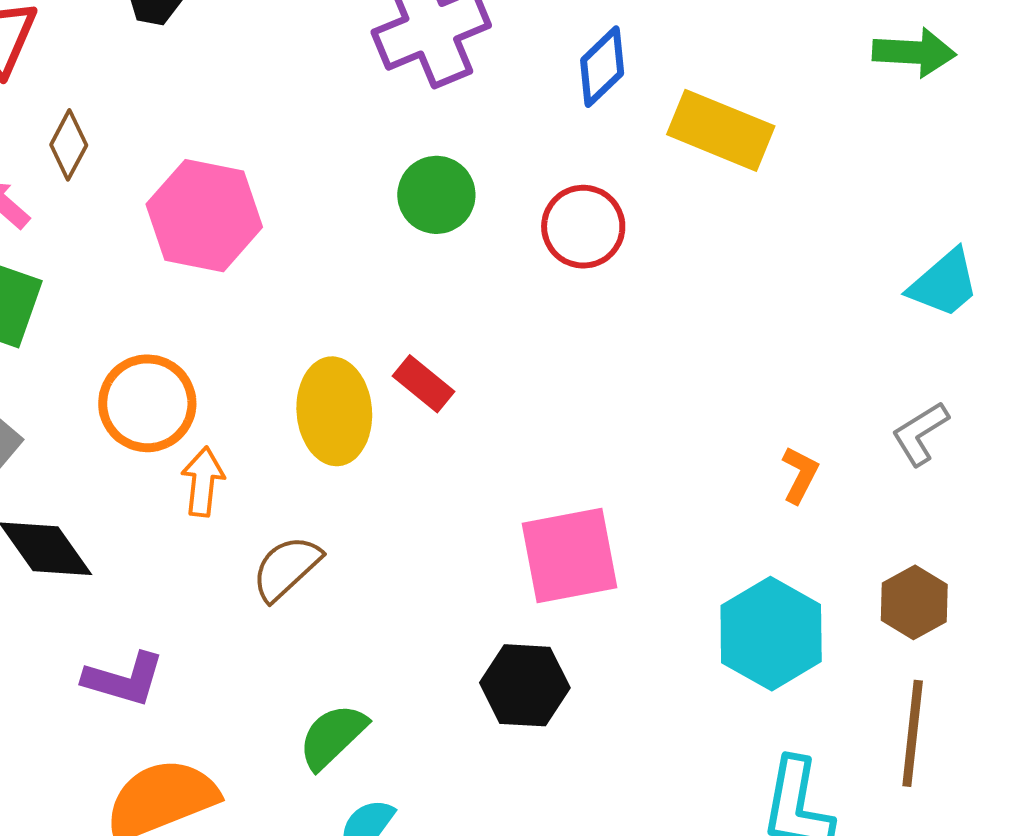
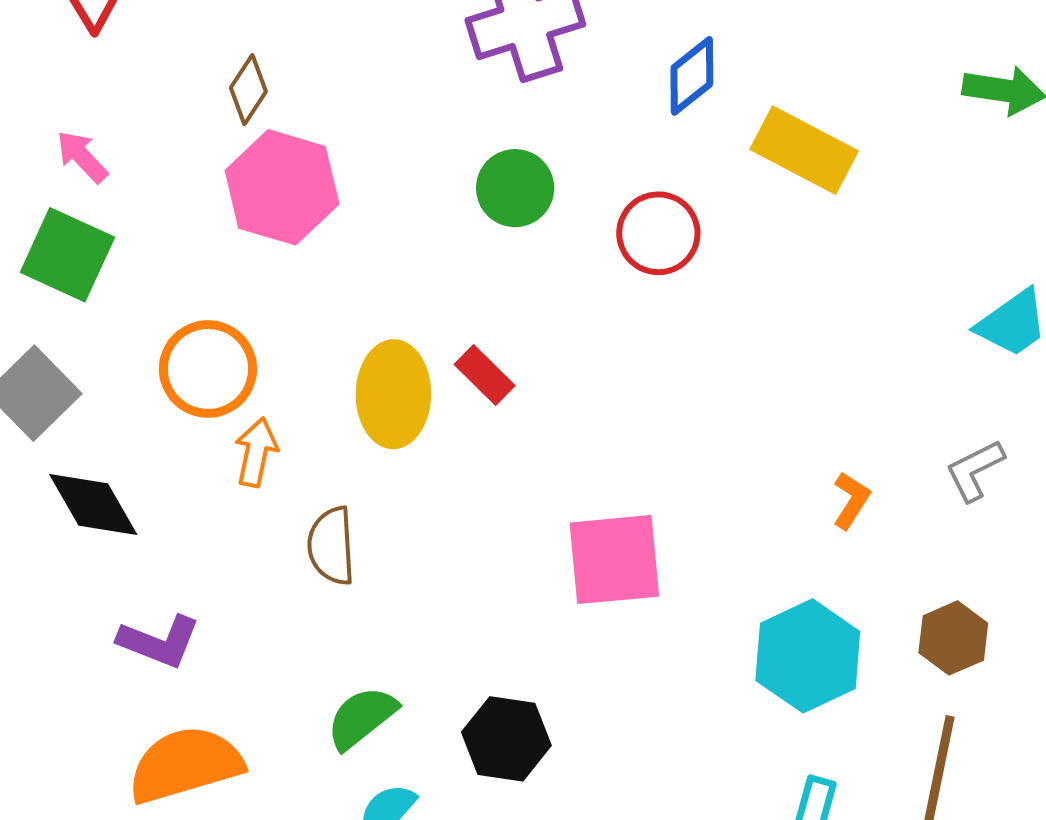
brown diamond: (69, 145) -> (248, 90), moved
brown semicircle: (286, 568) -> (331, 546), turned -56
black hexagon: (525, 685) -> (506, 739), moved

